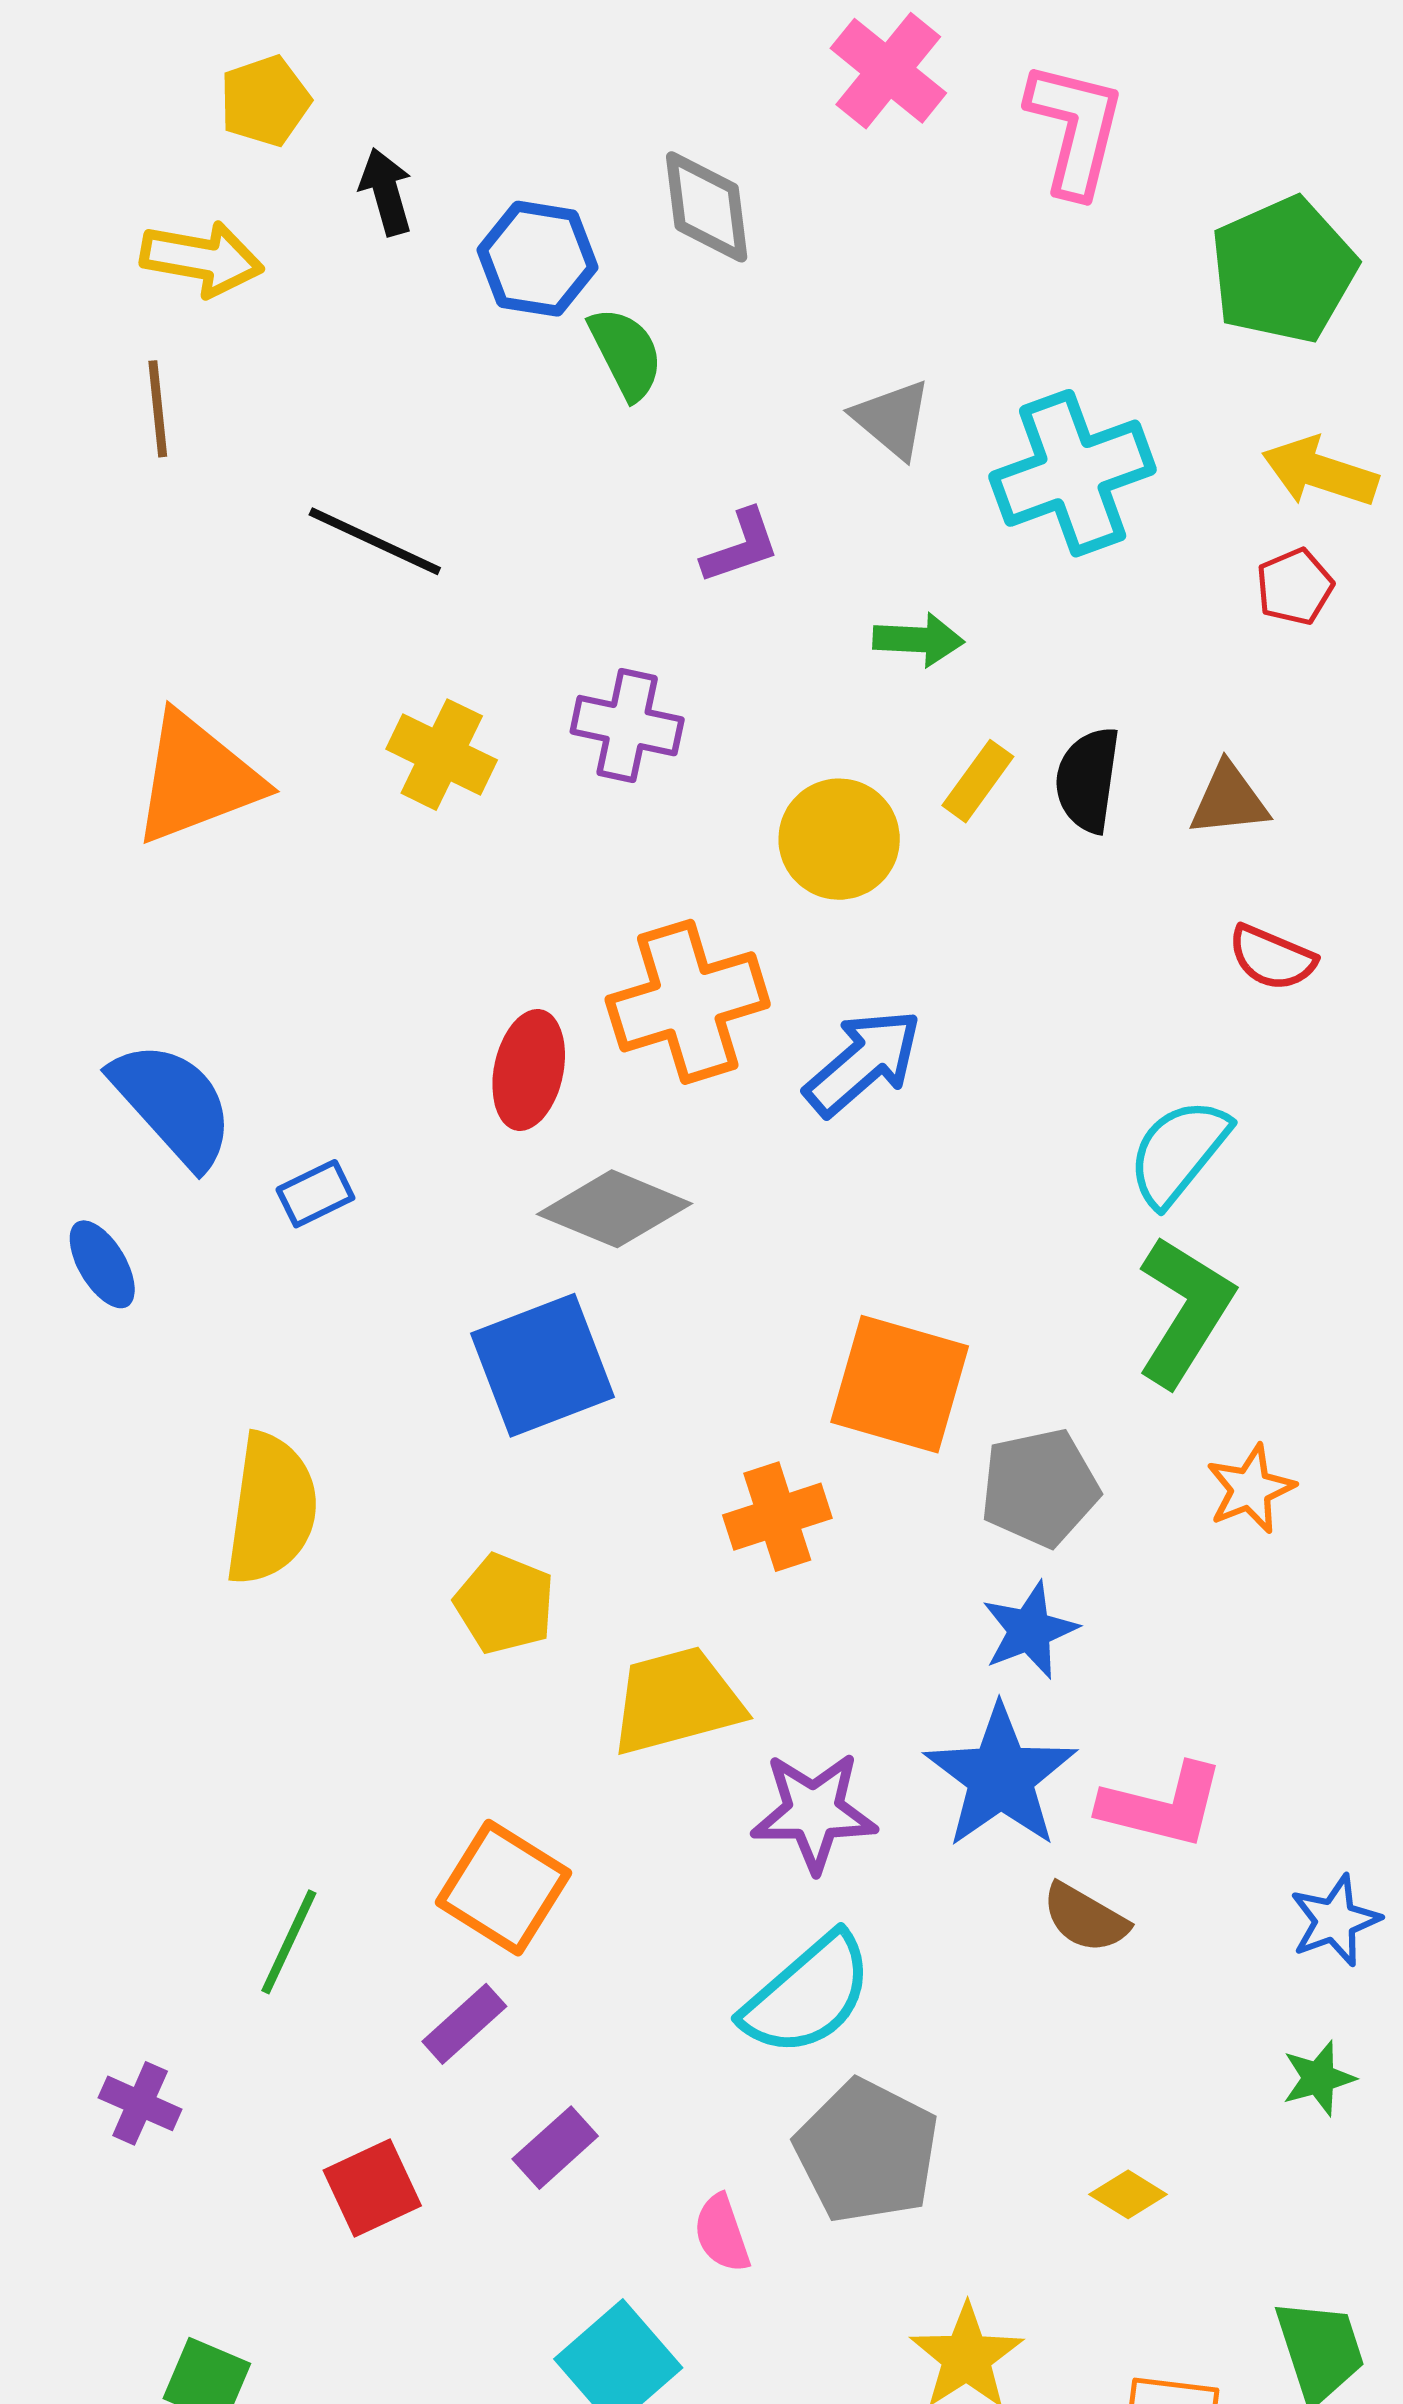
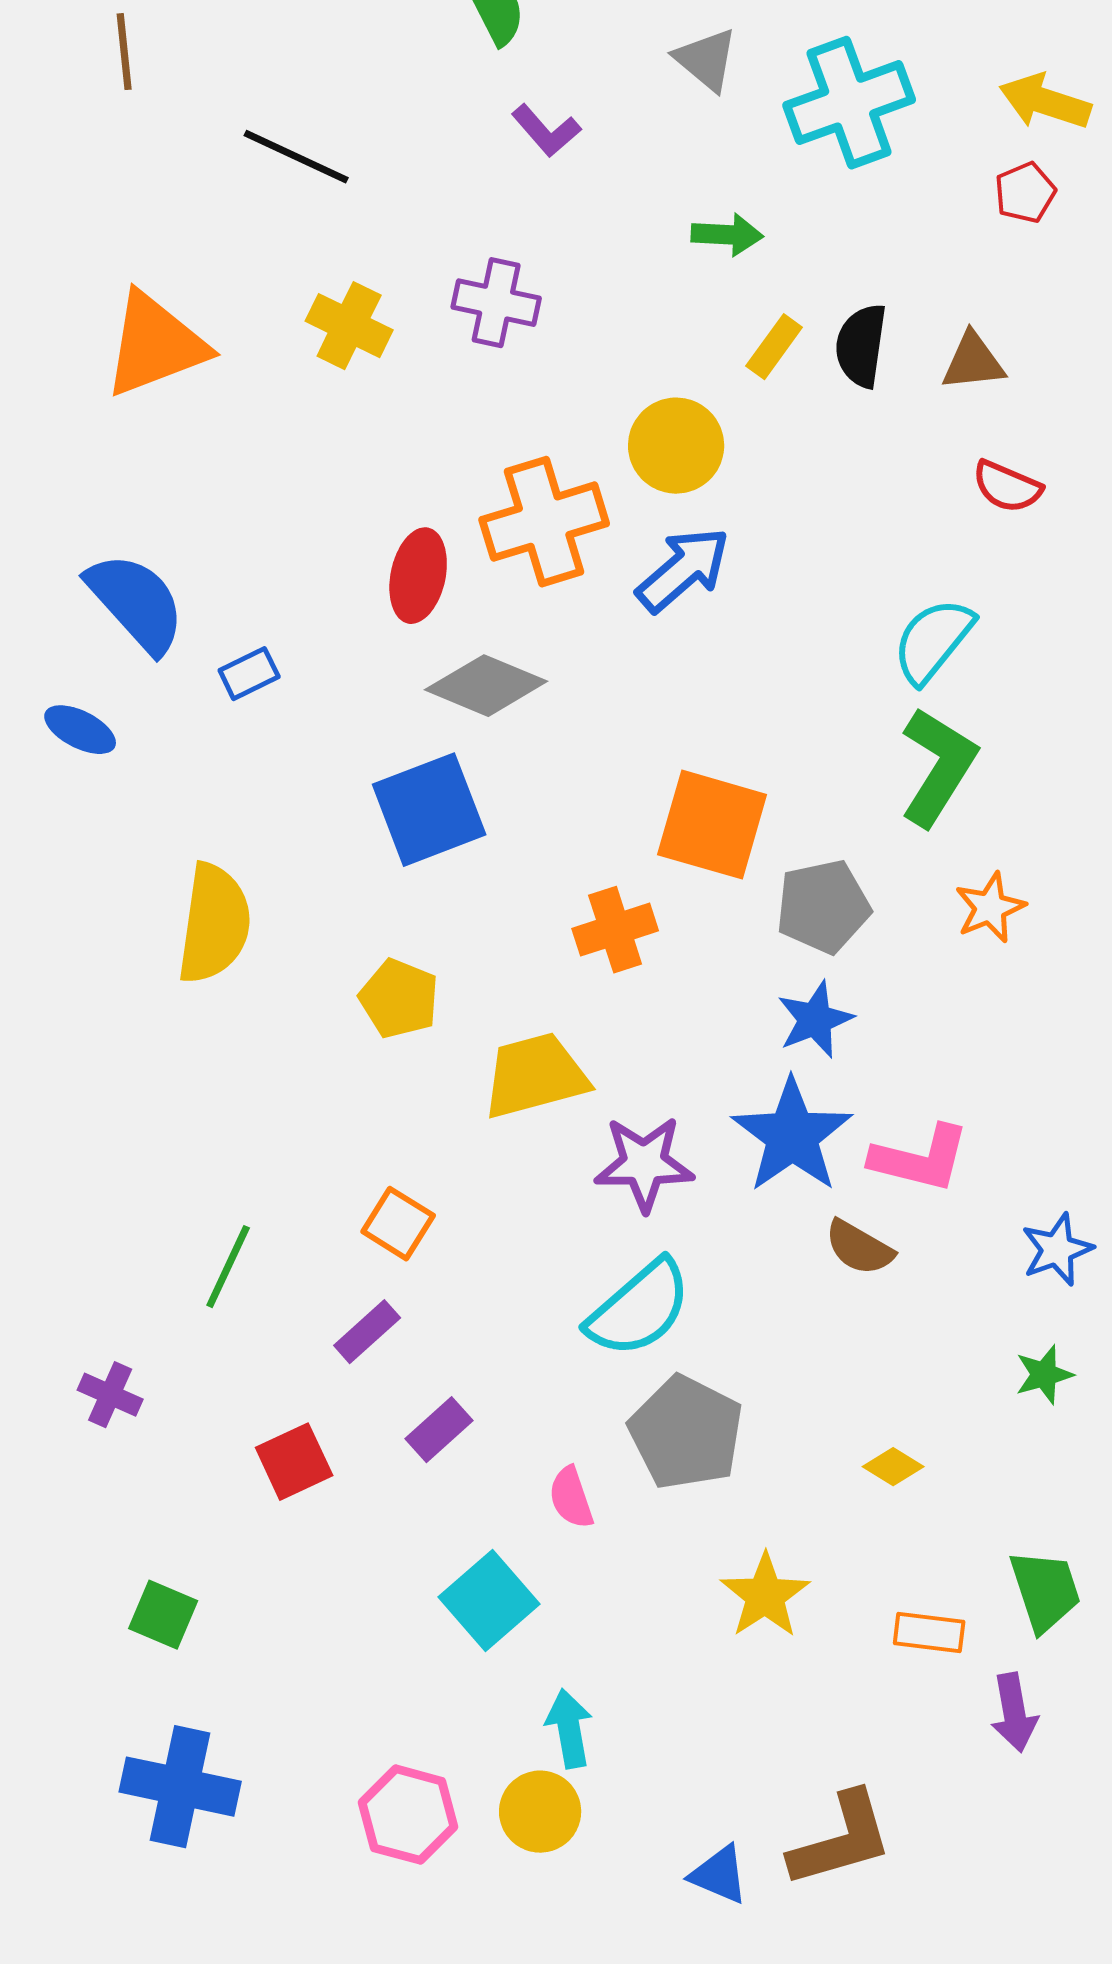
purple L-shape: (741, 546) -> (546, 131), moved, turned 68
yellow circle: (839, 839) -> (676, 446), moved
blue ellipse: (102, 1264) -> (80, 730), turned -32
orange square: (503, 1888) -> (398, 1224), size x0.7

